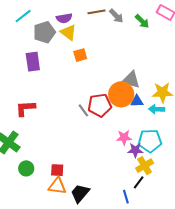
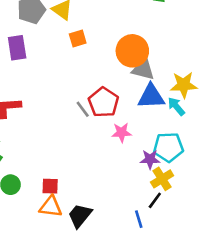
orange circle: (121, 94) -> (132, 51), moved
blue triangle: (137, 101) -> (151, 96), size x1.6
red pentagon: (100, 105) -> (103, 102), turned -30
cyan arrow: (156, 109) -> (176, 106), turned 49
pink star: (124, 138) -> (122, 133), moved

